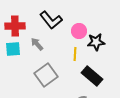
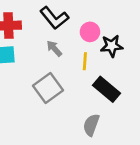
gray arrow: (37, 44) -> (54, 48), moved

